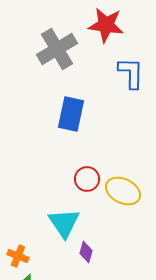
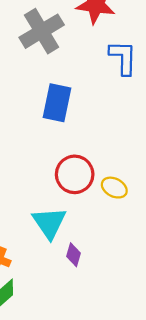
red circle: (87, 179) -> (75, 174), size x1.4
yellow ellipse: (123, 191) -> (114, 188), size x0.7

